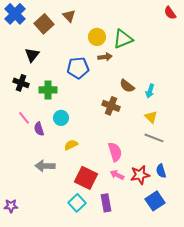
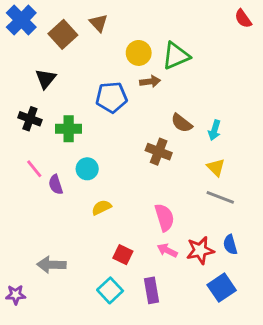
gray arrow: (45, 166) -> (51, 265), moved
red square: (86, 178) -> (123, 255), size x0.6

